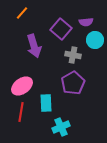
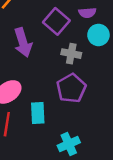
cyan cross: (61, 127) -> (69, 144), moved

